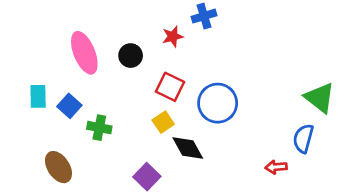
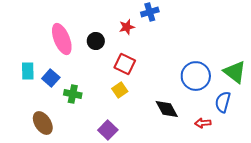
blue circle: (218, 103) -> (196, 76), moved
black diamond: (188, 148) -> (167, 109), moved

